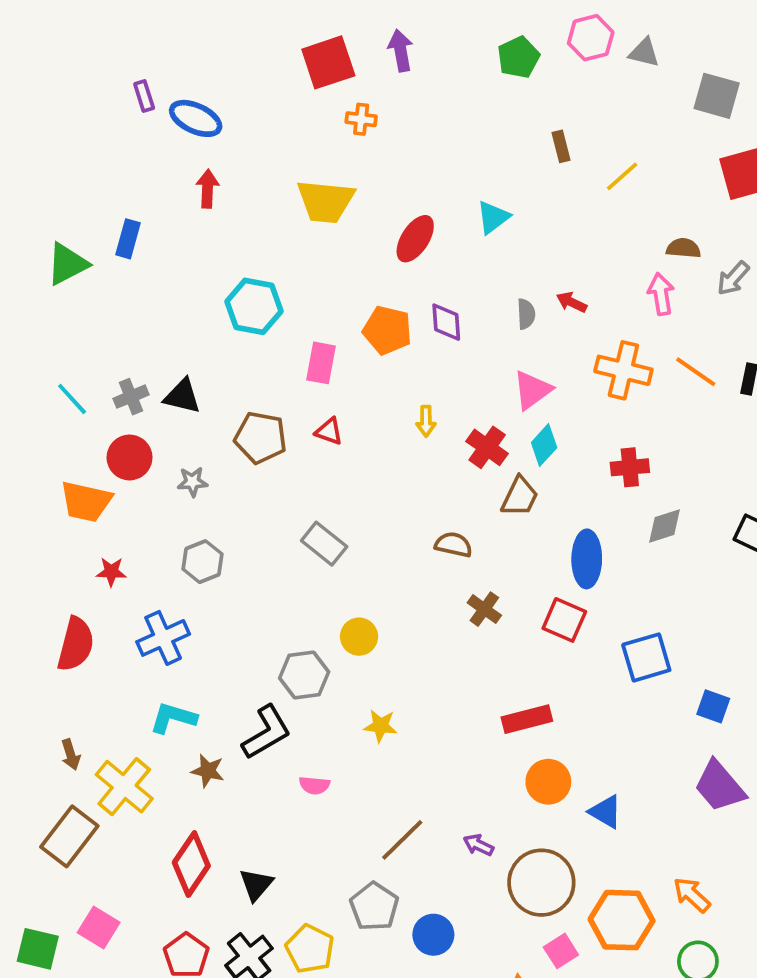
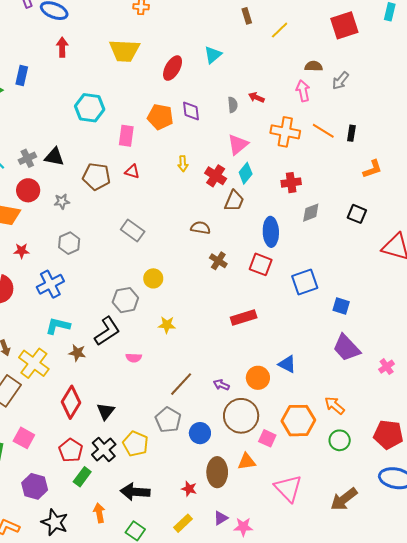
orange circle: (548, 782) -> (258, 378), moved
brown circle: (541, 883) -> (241, 416), moved
pink square: (561, 951) -> (267, 438), turned -30

